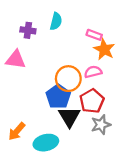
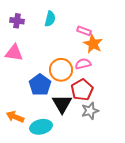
purple cross: (28, 30) -> (17, 21), moved
blue pentagon: (58, 97) -> (40, 85), moved
orange arrow: (17, 131) -> (15, 117), turned 72

